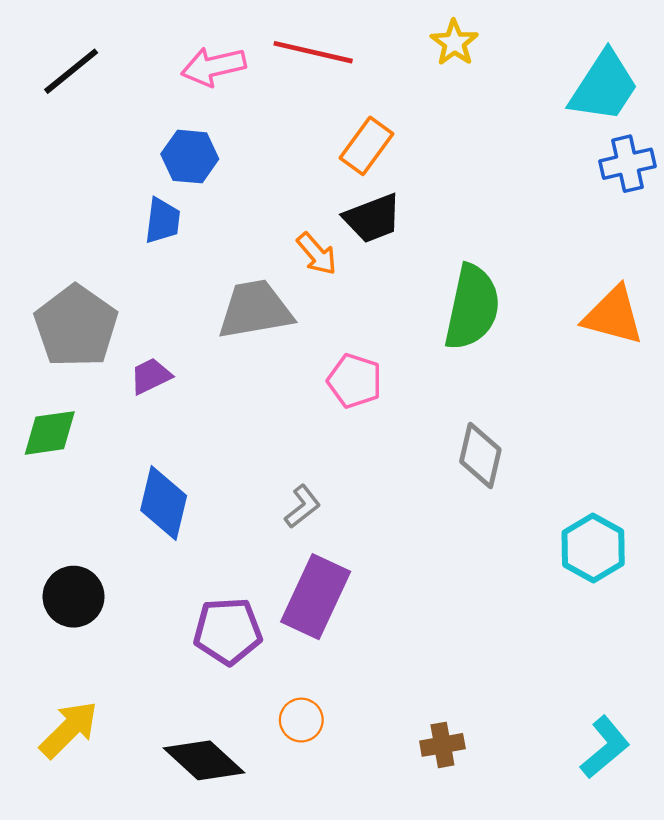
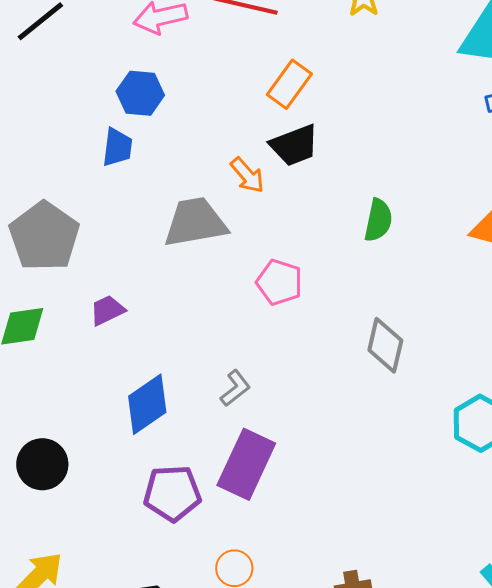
green semicircle: (472, 307) -> (378, 220), size x0.6
purple trapezoid: (151, 376) -> (107, 310), moved
blue diamond: (164, 503) -> (147, 404), moved, turned 42

